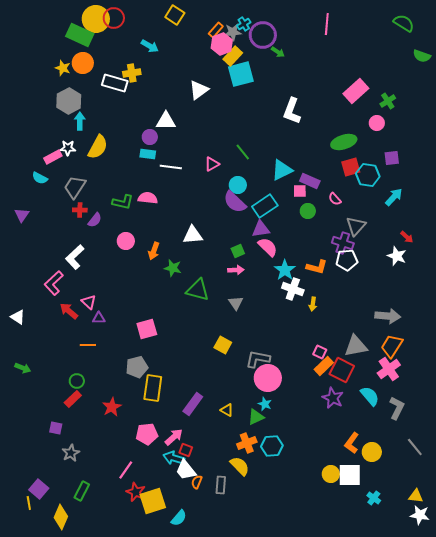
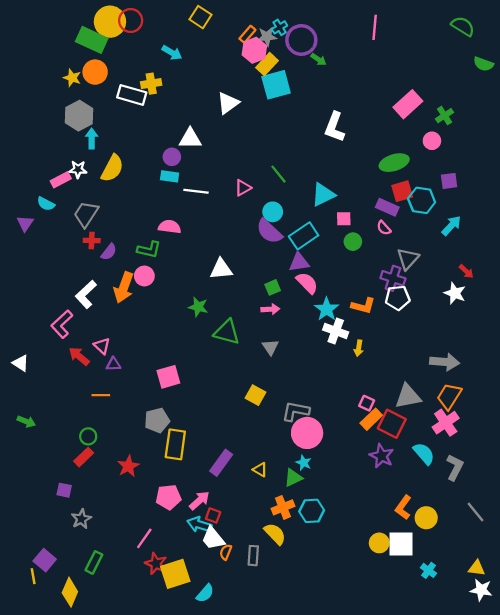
purple rectangle: (310, 181) -> (387, 207), moved
green L-shape: (123, 202) -> (149, 250), moved
purple triangle: (22, 215) -> (25, 223), moved
orange arrow: (154, 251) -> (124, 287), moved, size x1.5

